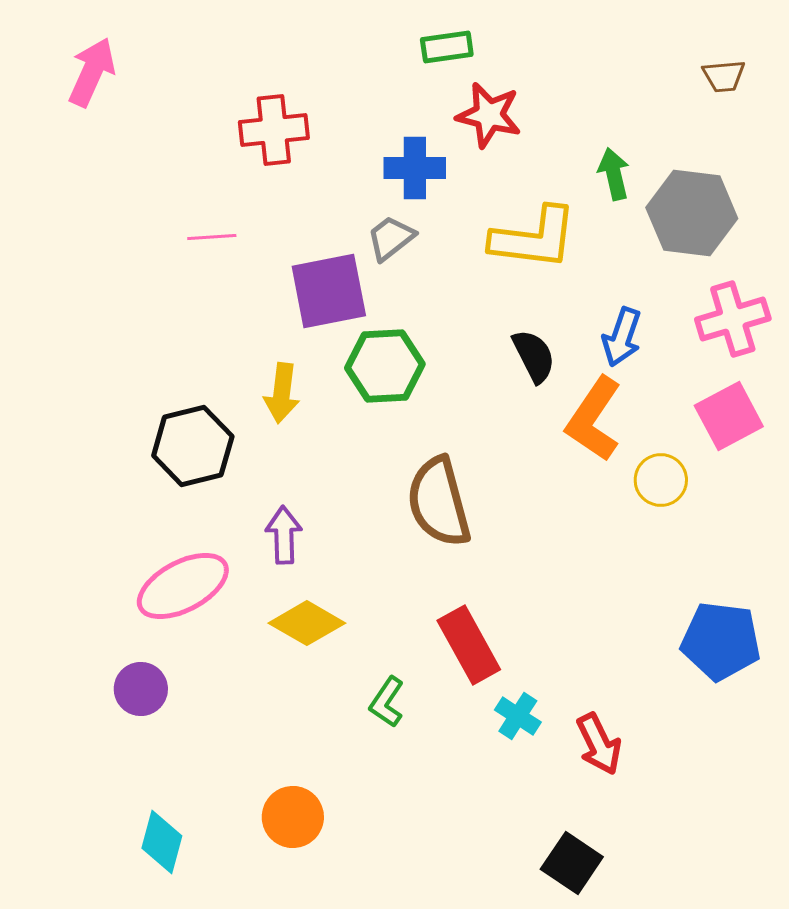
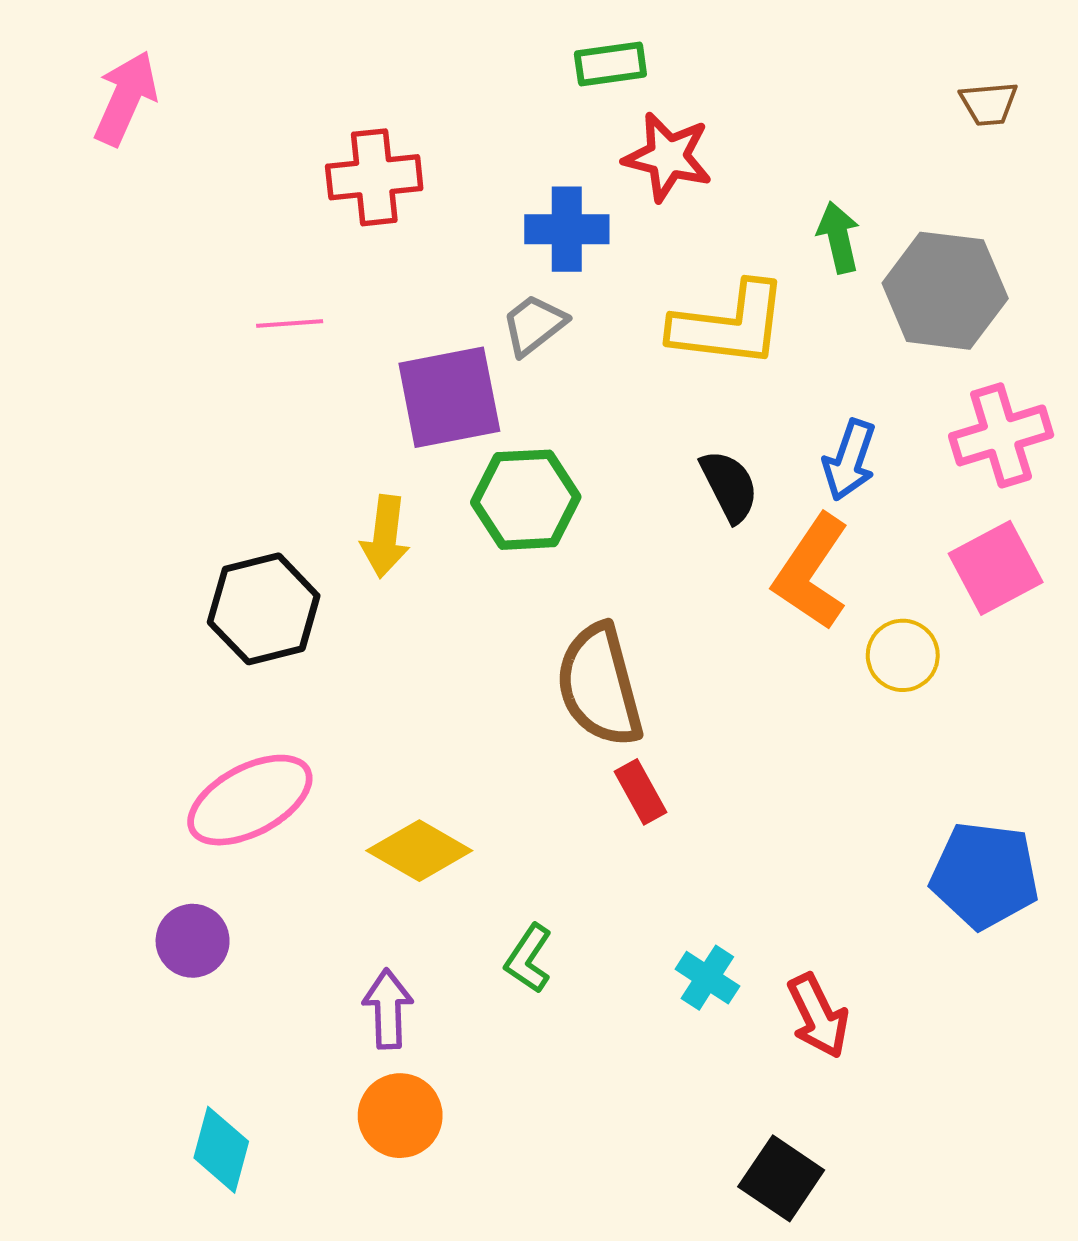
purple arrow: (284, 535) -> (388, 1009), moved
red rectangle: (469, 645) -> (641, 792), moved, size x0.6

